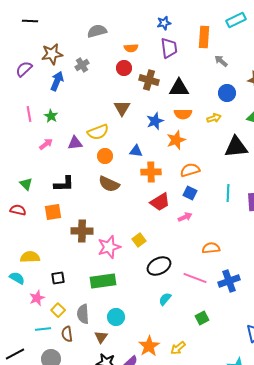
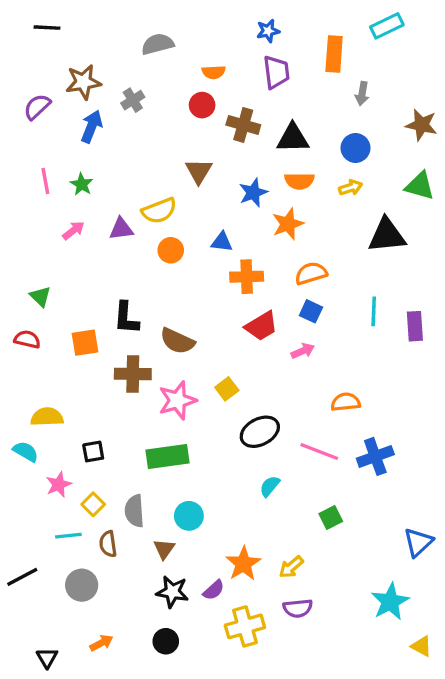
gray arrow: (221, 61) -> (362, 94), turned -120
blue circle: (227, 93) -> (355, 148), moved
black L-shape: (64, 184) -> (126, 318), moved, turned 95
brown semicircle: (109, 184) -> (177, 341), moved

